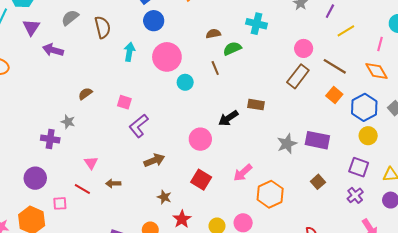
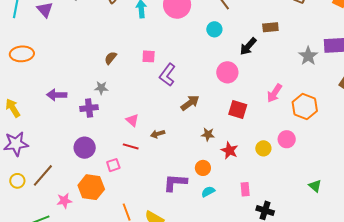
purple arrow: (53, 50) -> (57, 95), moved
cyan circle: (185, 82) -> (214, 29), moved

